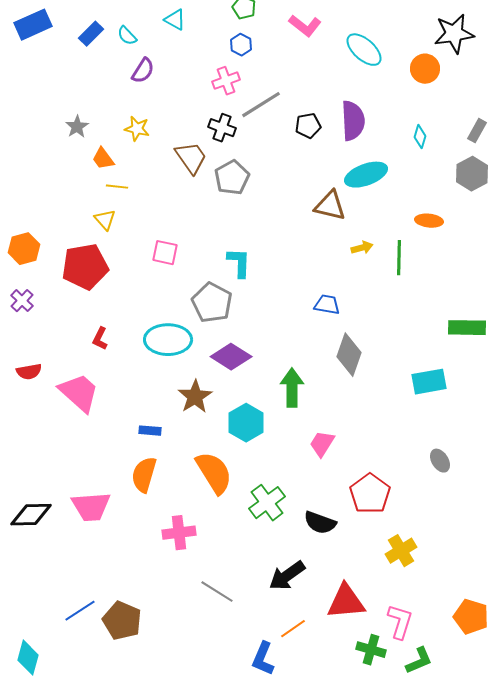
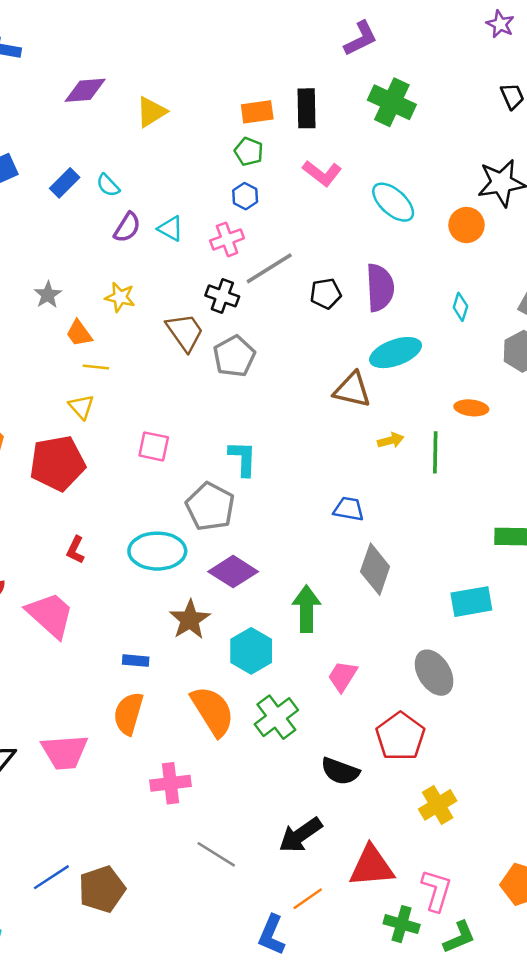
cyan triangle: (175, 20) -> (171, 229), moved
gray ellipse: (440, 461) -> (434, 673), moved, size x1.6
green cross: (267, 503) -> (276, 717), moved
brown pentagon: (122, 621) -> (102, 889), turned 30

